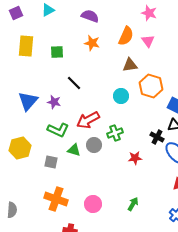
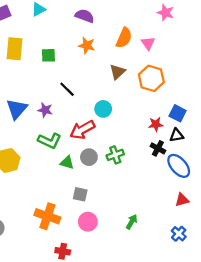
pink star: (149, 13) -> (166, 13), moved
brown triangle: (130, 65) -> (117, 72), moved, turned -35
orange hexagon: (151, 86) -> (151, 78), moved
cyan circle: (121, 96) -> (103, 109), moved
green cross: (115, 133) -> (115, 155), moved
red star: (135, 158) -> (156, 124), moved
gray square: (51, 162) -> (80, 194), moved

